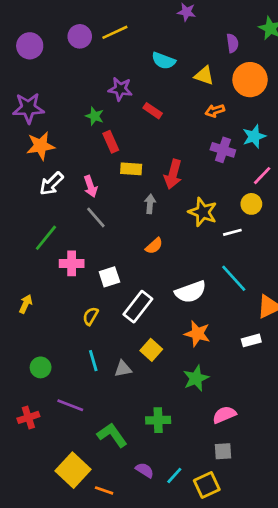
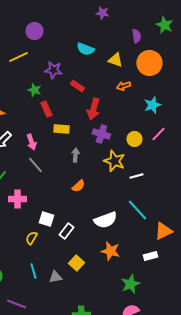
yellow line: (115, 32) -> (18, 57), moved
purple circle: (80, 36) -> (34, 31), moved
purple cross: (223, 150) -> (101, 134), moved
red arrow: (173, 174) -> (93, 109), moved
yellow circle: (251, 204) -> (134, 139), moved
white square: (109, 277) -> (46, 219), moved, turned 35
white rectangle: (138, 307) -> (66, 231), size x0.7
green star: (196, 378) -> (130, 284), moved

